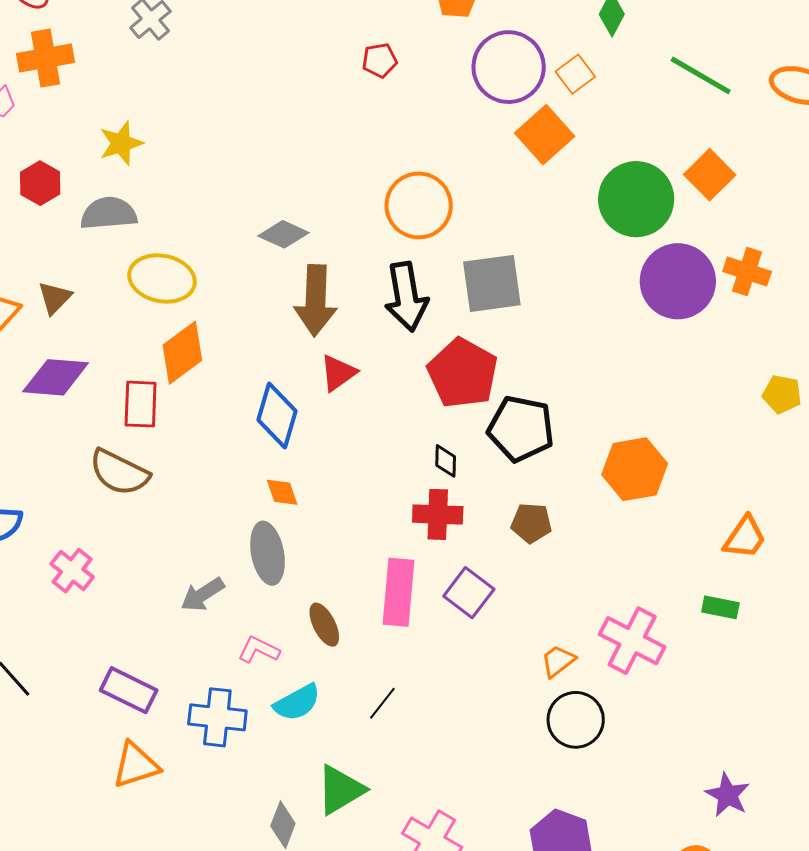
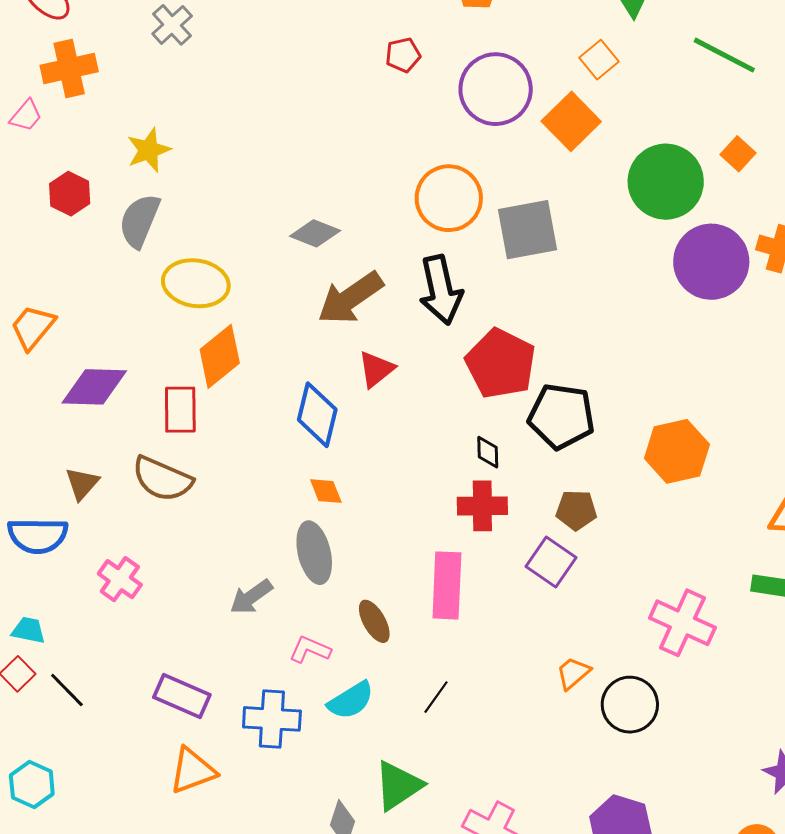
purple circle: (509, 67) -> (496, 89), moved
orange square: (710, 175) -> (738, 154), size x0.7
gray semicircle: (109, 213) -> (140, 221), turned -60
gray square: (492, 283) -> (527, 230), moved
brown triangle: (55, 298) -> (82, 483), moved
brown arrow: (316, 301) -> (350, 298), turned 56
purple square: (469, 593) -> (551, 562), moved
orange trapezoid: (558, 661) -> (573, 673), moved

